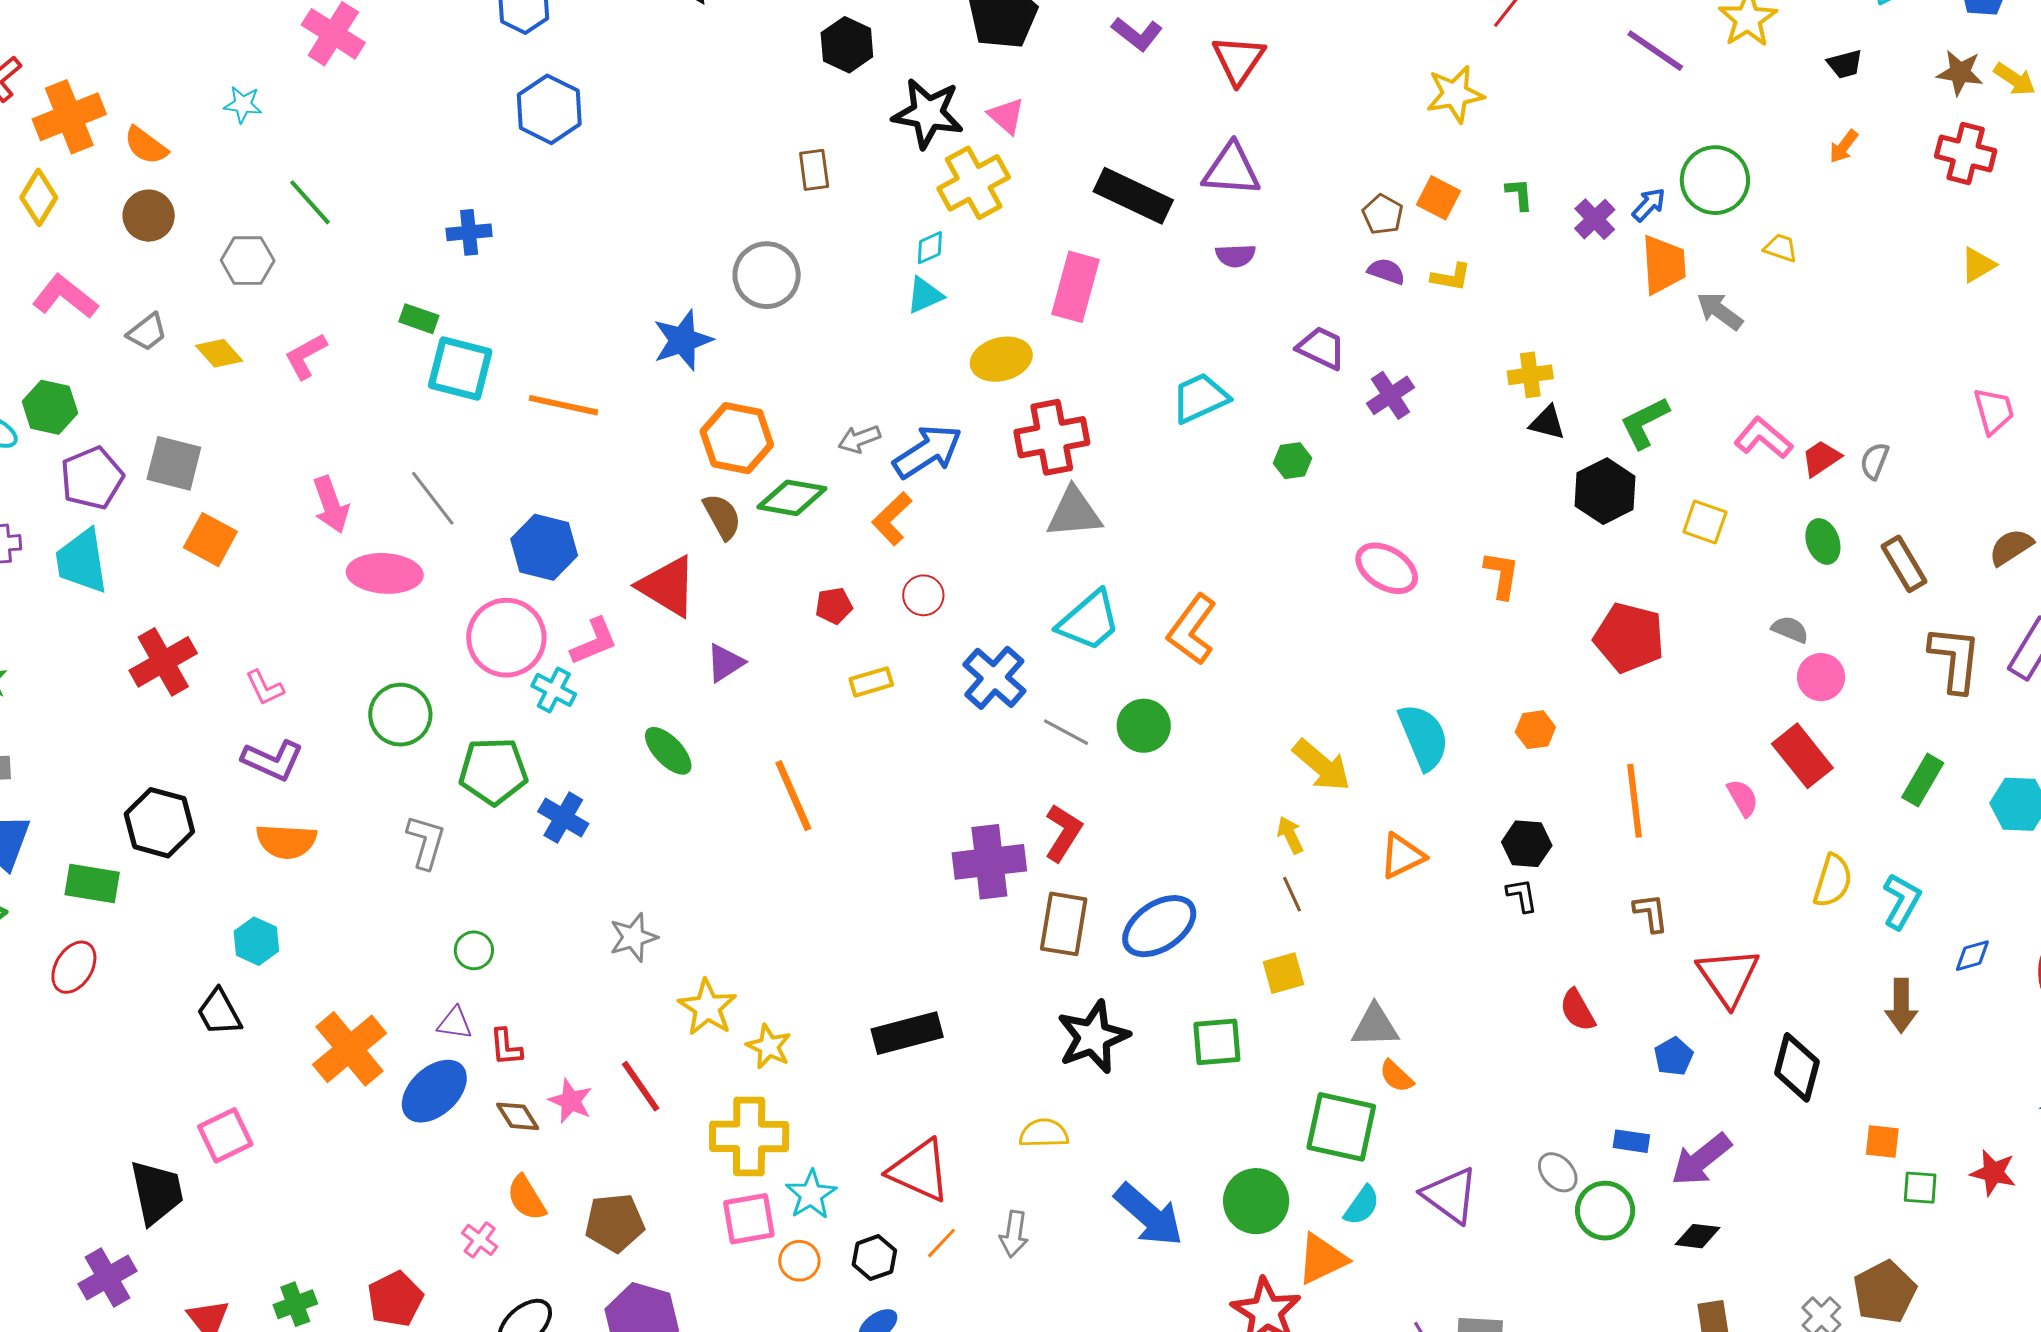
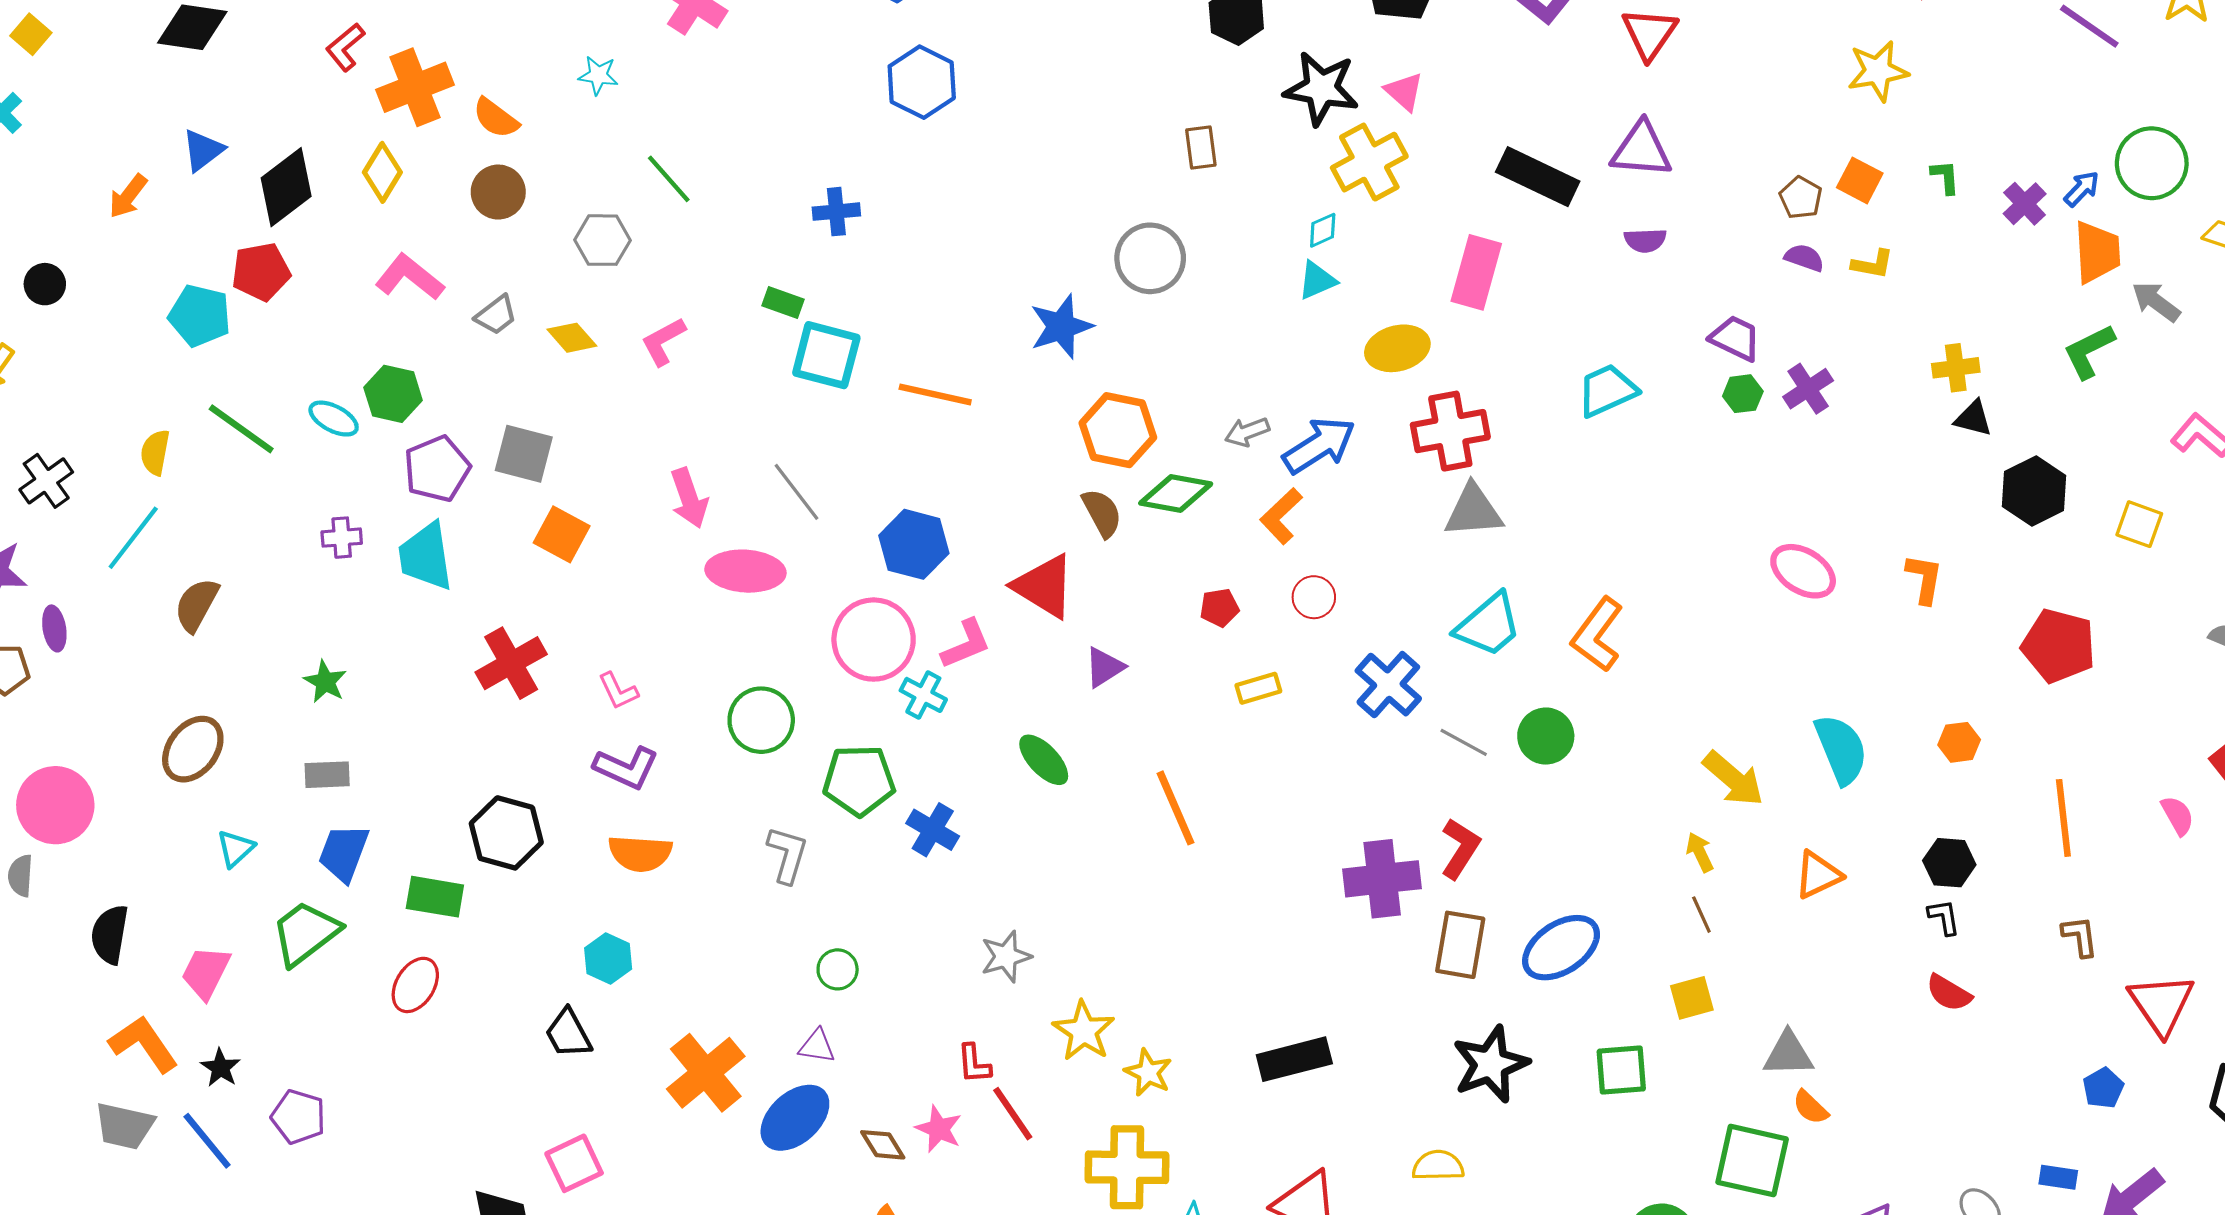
green L-shape: (1645, 423) -> (2089, 351), moved
green hexagon: (1293, 461) -> (1743, 394), moved
red semicircle: (1578, 1010) -> (1949, 993), moved, turned -30
red L-shape: (506, 1047) -> (974, 1064), moved

